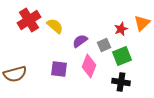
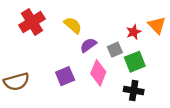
orange triangle: (142, 23) -> (157, 25), turned -30
yellow semicircle: (55, 26) -> (73, 25), moved
purple square: (59, 69) -> (65, 76), turned -30

